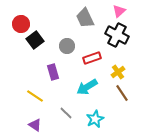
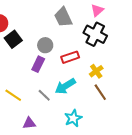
purple rectangle: (53, 72) -> (38, 64), moved, turned 42
gray line: (66, 113) -> (44, 95), moved
purple triangle: (35, 125) -> (29, 123), moved, turned -40

